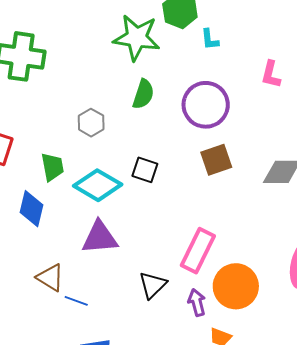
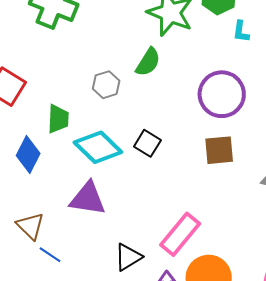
green semicircle: (143, 94) -> (148, 62), moved

